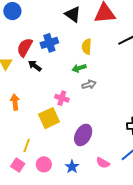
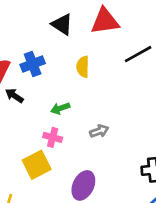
green arrow: (79, 68) -> (60, 108), moved
gray arrow: (89, 85) -> (99, 131), moved

